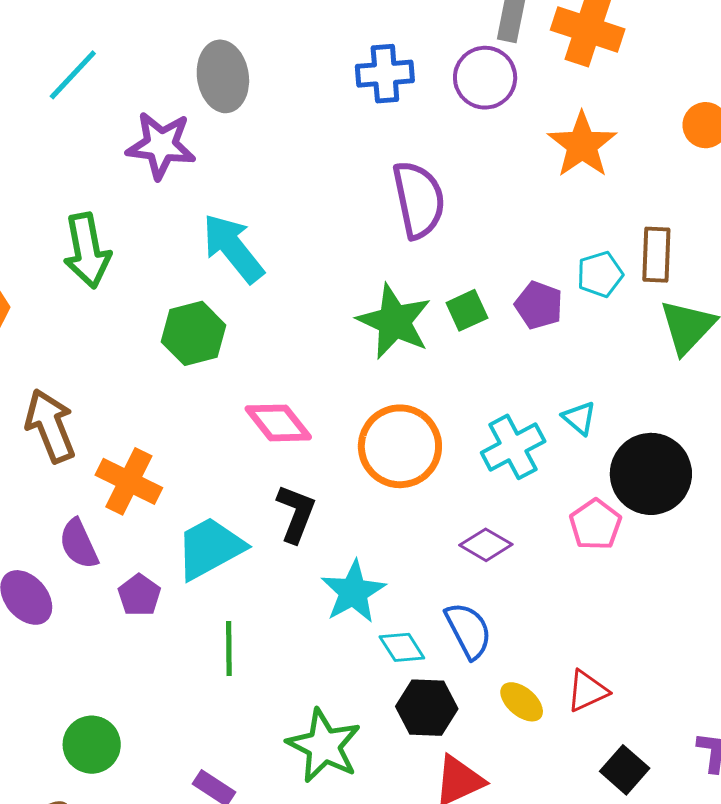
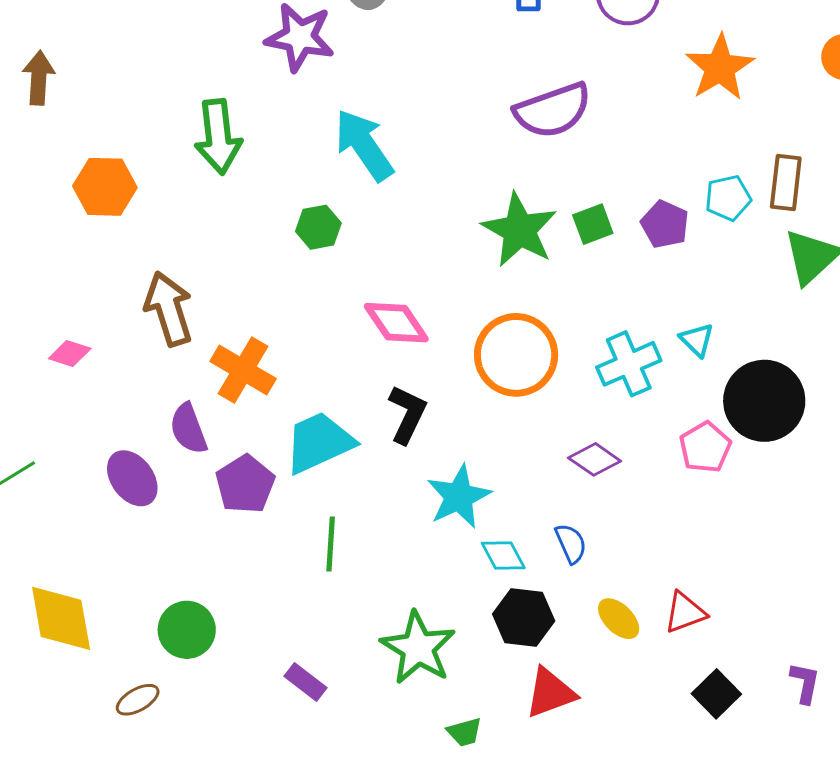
purple semicircle: (419, 200) -> (553, 110), turned 78
green hexagon: (194, 333) -> (318, 227), size x0.7
purple pentagon: (139, 595) -> (245, 484), size x1.4
blue semicircle: (468, 630) -> (571, 543), size x0.7

